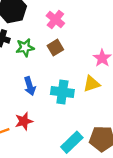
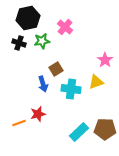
green star: (25, 48) -> (42, 41), moved
brown square: (55, 48) -> (56, 69), moved

